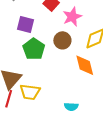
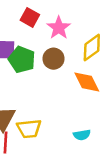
green pentagon: (34, 49) -> (22, 60), moved

